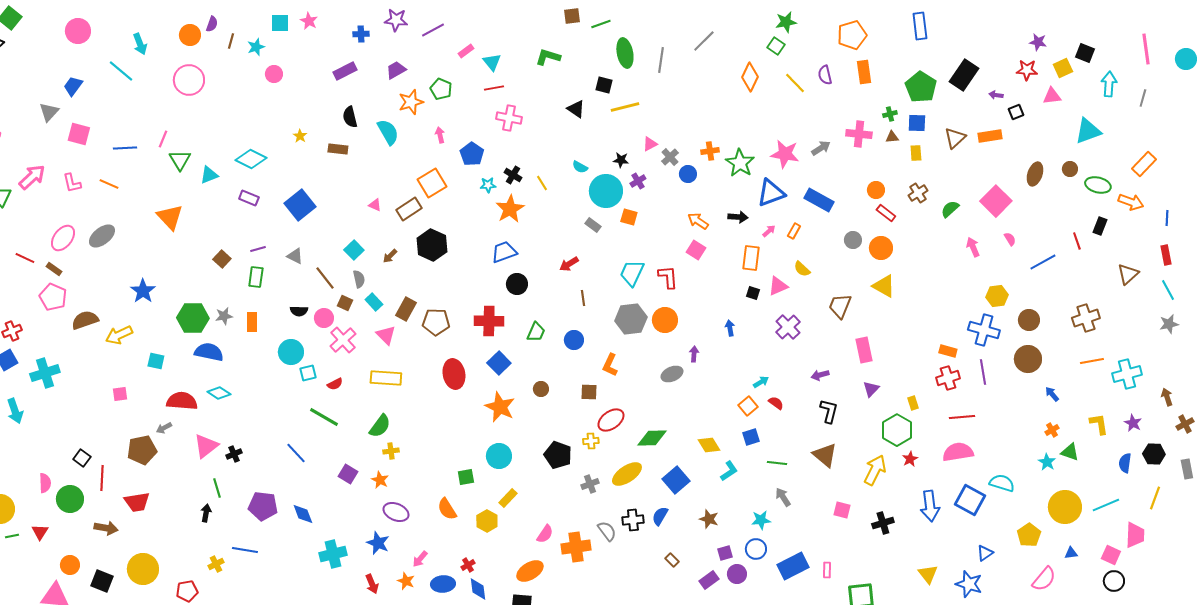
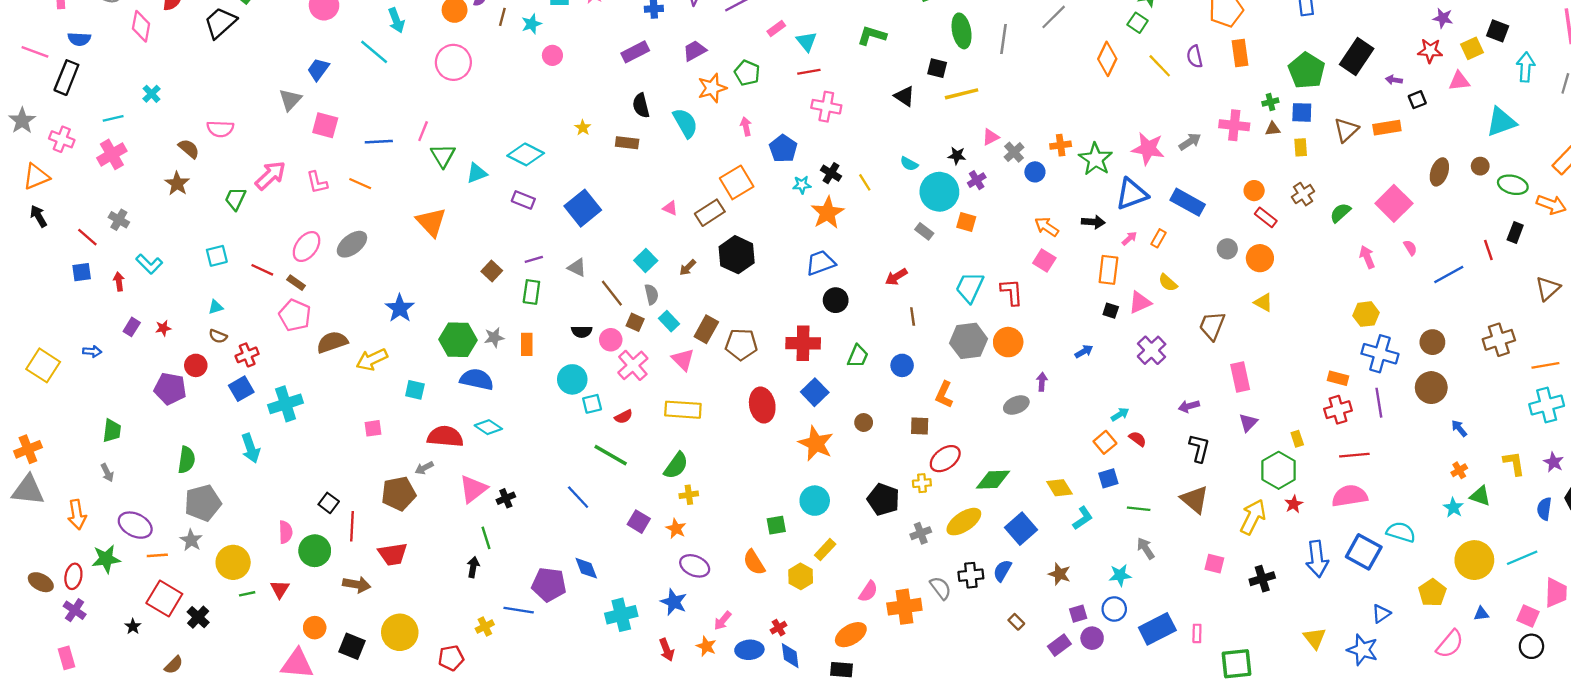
yellow triangle: (884, 286) -> (1263, 302), size x0.7
yellow hexagon: (997, 296) -> (1366, 314), moved
blue arrow: (730, 328) -> (1084, 351), turned 70
orange line: (1092, 361) -> (1545, 365), moved
purple pentagon: (263, 506) -> (549, 585), moved

